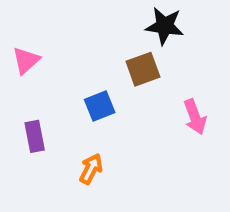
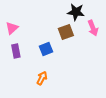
pink arrow: (195, 117) -> (93, 28), moved
purple rectangle: (35, 136) -> (16, 51), moved

